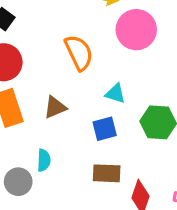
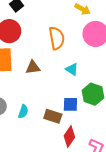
blue square: (105, 129) -> (70, 104), moved
cyan semicircle: (44, 160) -> (23, 112), moved

